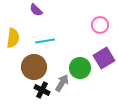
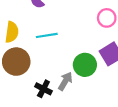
brown circle: (34, 67) -> (16, 62), moved

